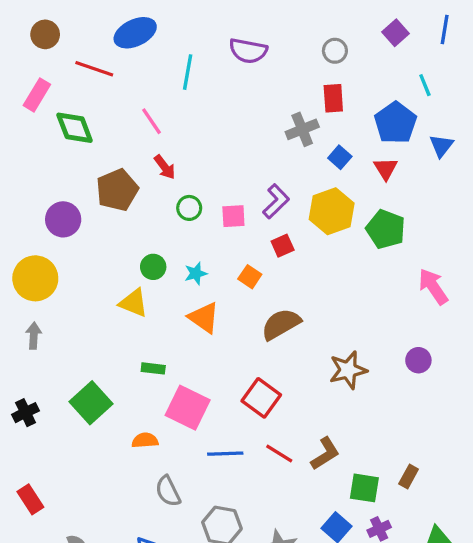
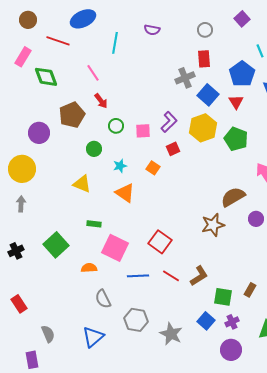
purple semicircle: (248, 51) -> (152, 30), size x0.7
blue square: (340, 157) -> (208, 95), size x1.5
green circle: (153, 267) -> (94, 149), moved
brown semicircle: (281, 324) -> (233, 197), moved

